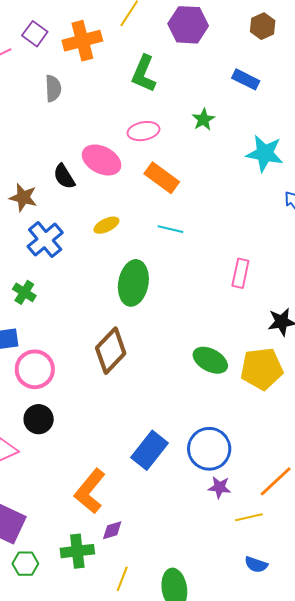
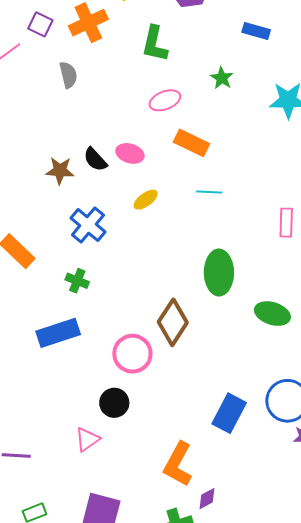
pink ellipse: (102, 160) -> (130, 153), moved, size x0.7
brown star: (23, 197) -> (60, 171), moved
green ellipse: (133, 283) -> (219, 273), moved
pink circle: (35, 369) -> (132, 354), moved

